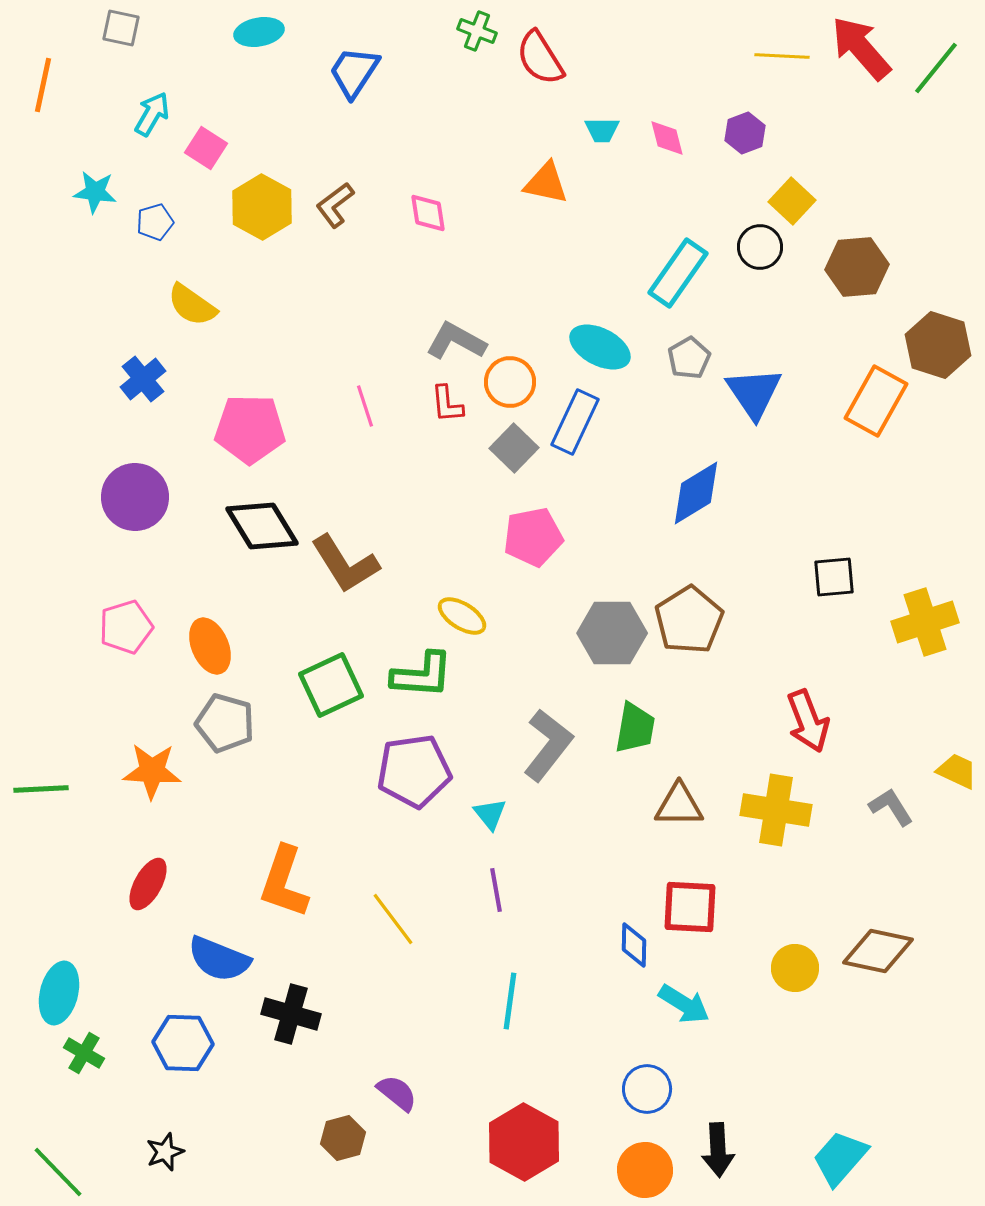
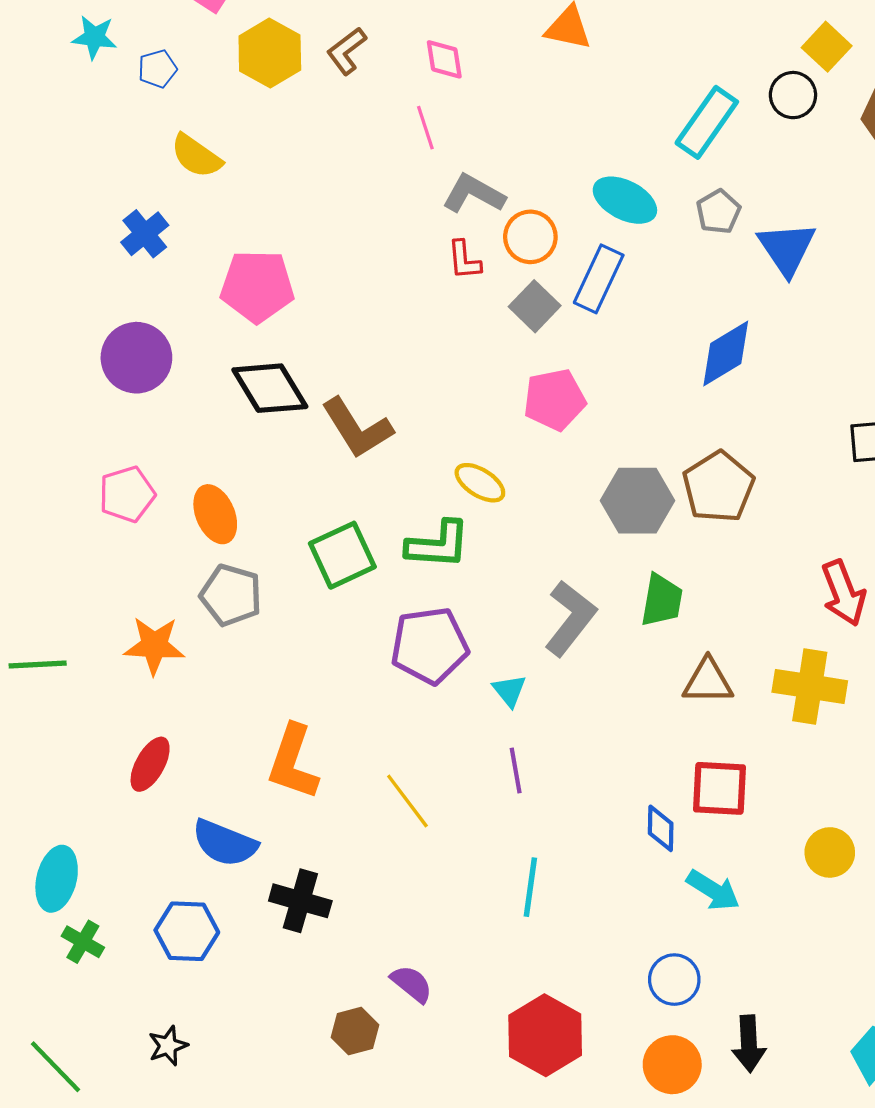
pink line: (365, 406) -> (425, 128), moved

